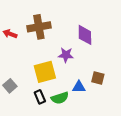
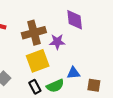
brown cross: (39, 27) -> (34, 33), moved
brown square: (98, 78) -> (94, 85), moved

